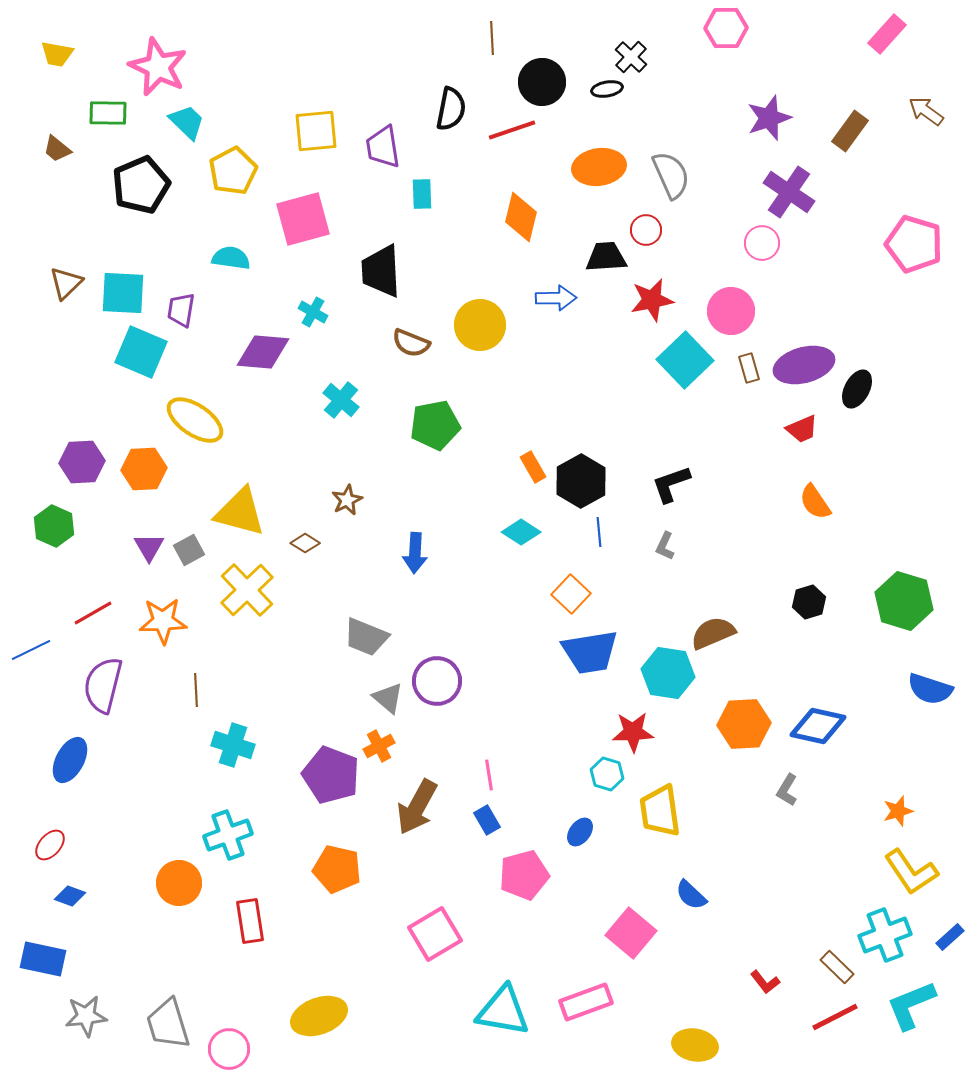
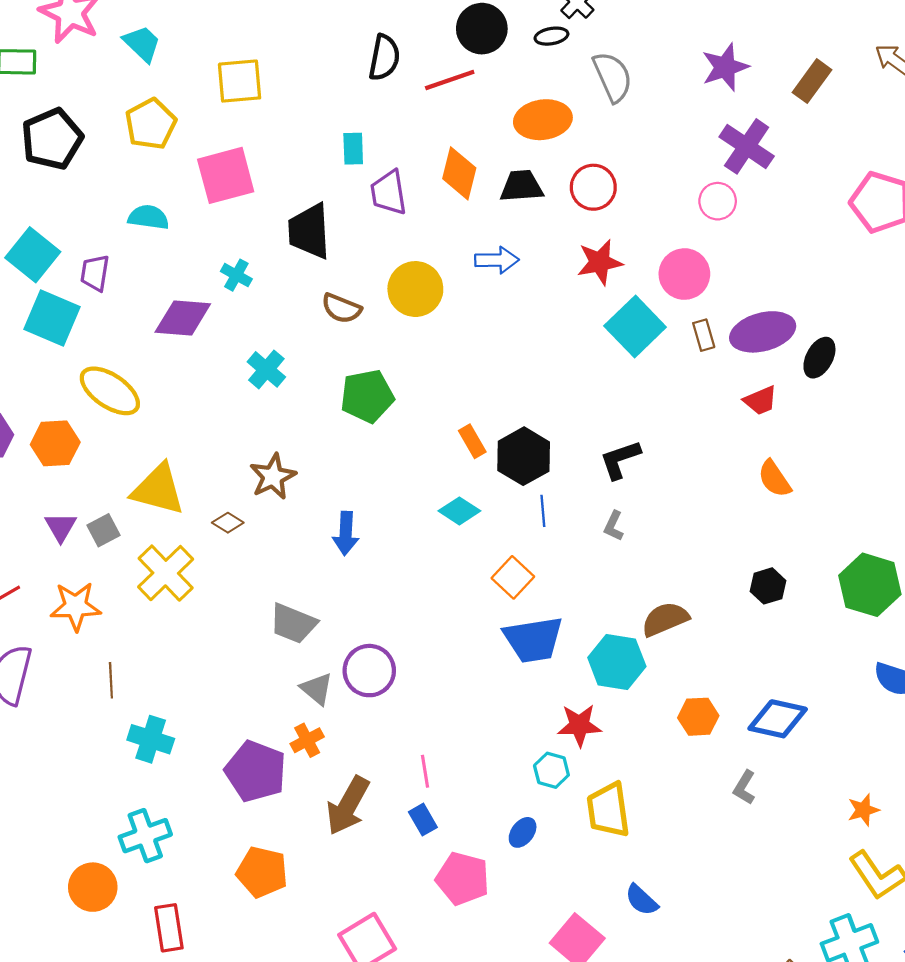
cyan trapezoid: (187, 122) -> (142, 44), moved
purple trapezoid: (383, 147) -> (389, 193), moved
gray semicircle: (671, 175) -> (613, 77), moved
red circle: (646, 230) -> (593, 187), size x1.4
black trapezoid: (606, 257) -> (521, 186), moved
cyan square: (123, 293) -> (33, 255), turned 36
brown star: (347, 500) -> (273, 477), size x1.4
orange hexagon: (744, 724) -> (698, 717), size x0.7
pink pentagon: (524, 875) -> (463, 879), turned 30

